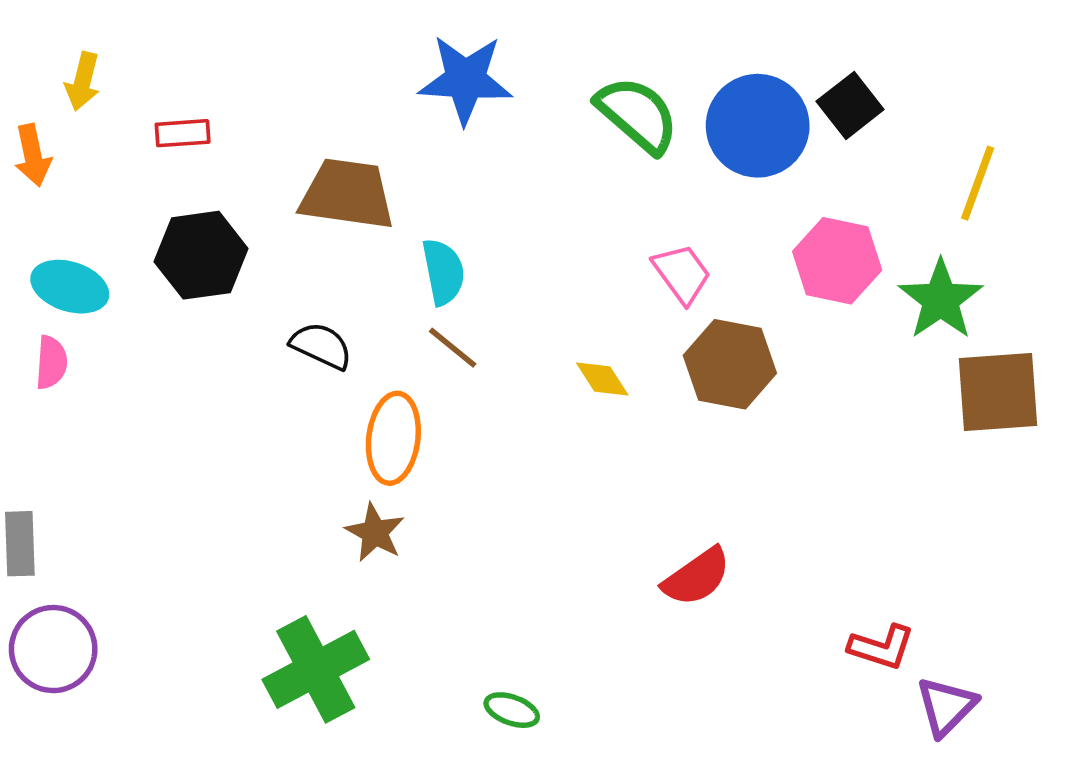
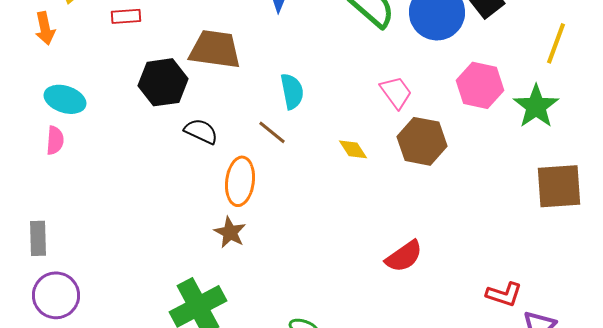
black hexagon: (201, 255) -> (163, 82), moved
cyan semicircle: (443, 272) -> (292, 91), moved
brown square: (998, 392) -> (559, 186), moved

